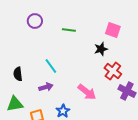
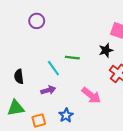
green line: (69, 30) -> (72, 58), moved

